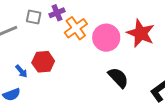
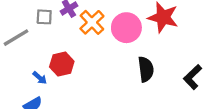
black semicircle: (118, 78) -> (146, 69), turned 45

